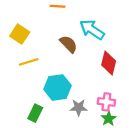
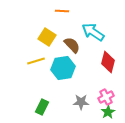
yellow square: (20, 34) -> (47, 37), moved
cyan hexagon: (57, 87) -> (63, 68), moved
pink cross: (106, 102) -> (106, 97), turned -35

